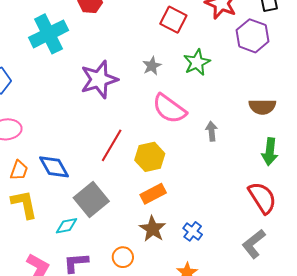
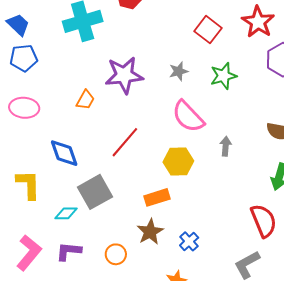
yellow hexagon: (150, 157) -> (178, 162), moved
orange trapezoid: (19, 170) -> (85, 100), moved

